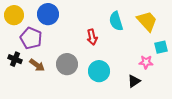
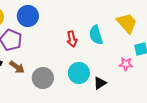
cyan semicircle: (116, 21) -> (96, 35), moved
gray circle: (67, 64) -> (43, 78), moved
black triangle: (134, 81) -> (100, 83), moved

